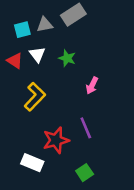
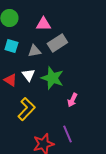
cyan square: (22, 30) -> (11, 46), moved, turned 32
green star: (67, 58) -> (52, 78), size x1.6

